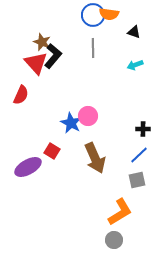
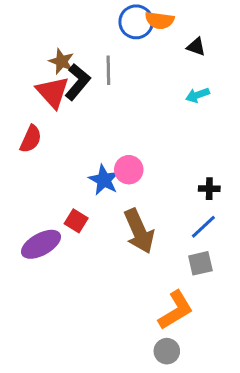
gray line: (93, 48) -> (108, 70), moved

